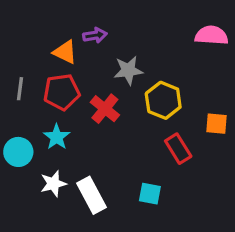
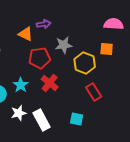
red pentagon: (62, 92) -> (40, 58), moved
red cross: (105, 109) -> (50, 83), moved
orange square: (217, 124) -> (107, 49), moved

